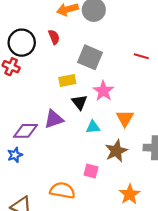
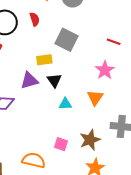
pink star: (103, 91) -> (105, 70), moved
purple triangle: (54, 119) -> (29, 80), moved
brown star: (116, 151) -> (90, 140), moved

